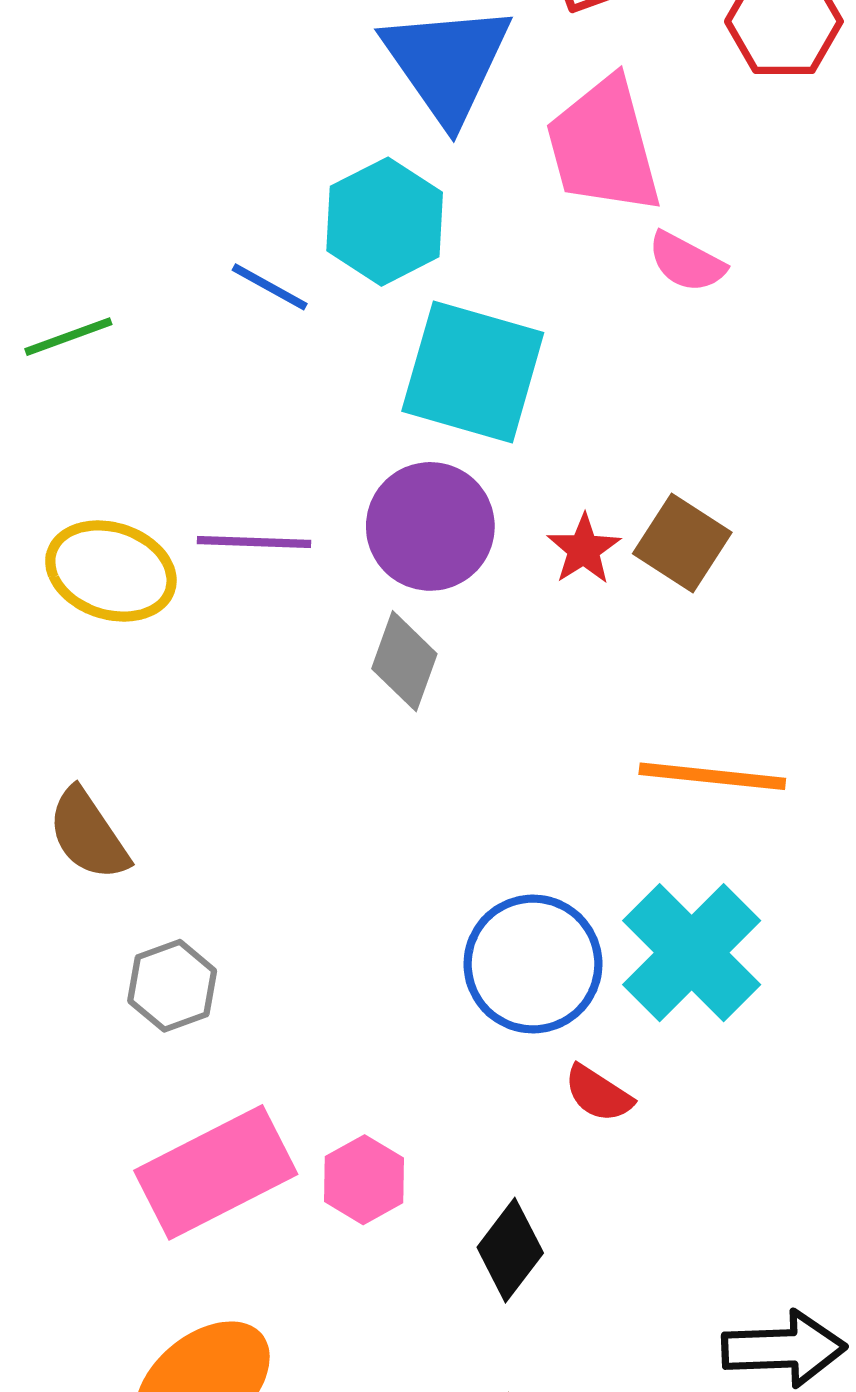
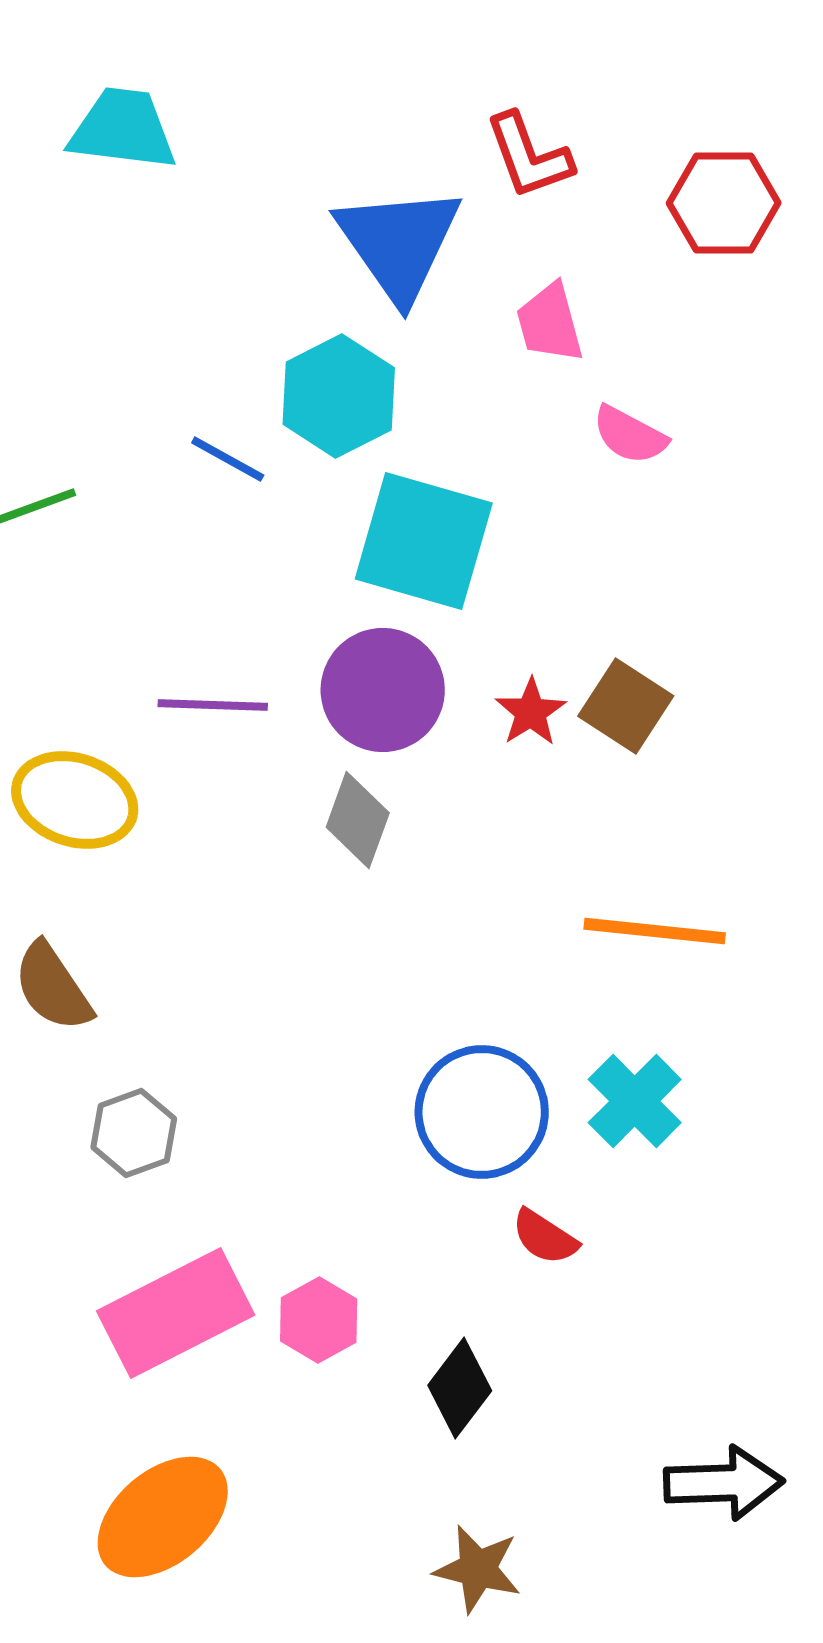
pink trapezoid: (603, 146) -> (550, 323), size x0.6
yellow ellipse: (111, 571) -> (75, 800), moved
cyan cross: (692, 953) -> (635, 1101), size x0.7

